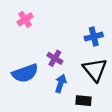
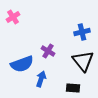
pink cross: (25, 19) -> (13, 17), moved
blue arrow: (61, 83) -> (41, 79), moved

